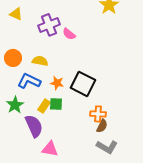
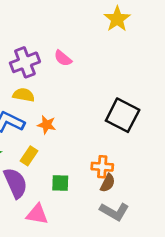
purple cross: (49, 25) -> (25, 62), moved
black square: (83, 84) -> (123, 115), moved
green square: (56, 104) -> (60, 183), moved

